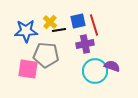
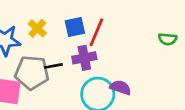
red line: (94, 25) -> (96, 32), turned 40
black line: (59, 30) -> (53, 66), moved

